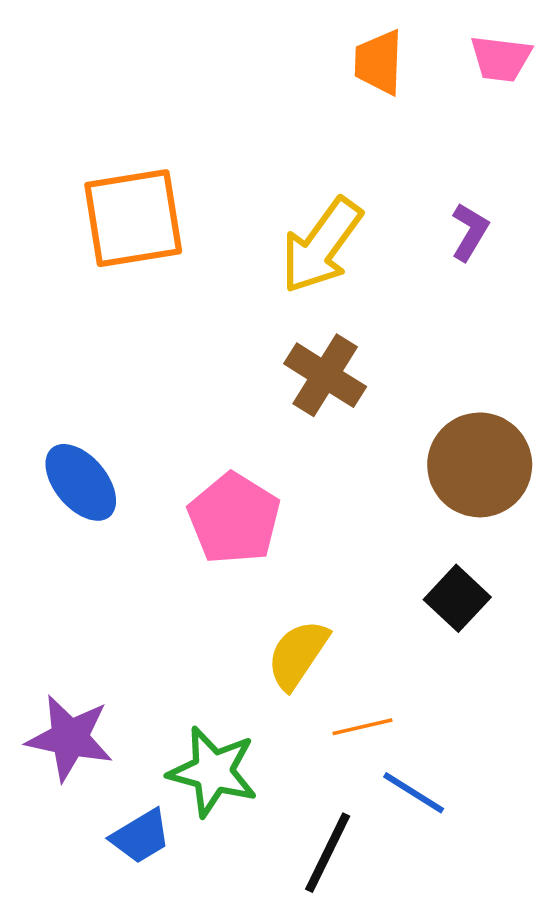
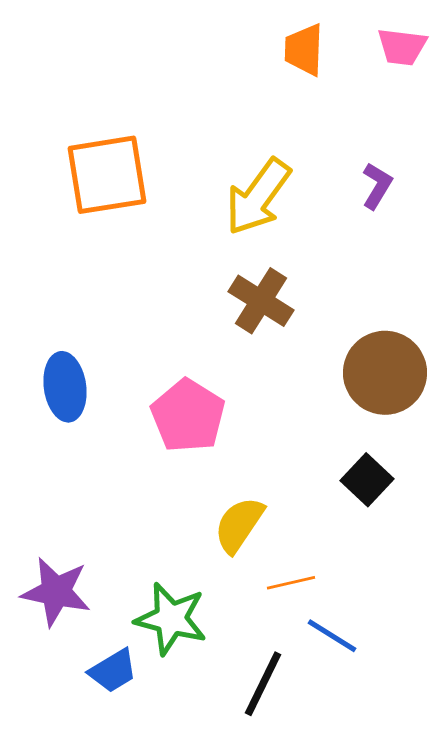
blue ellipse: (81, 482) -> (65, 387), turned 32

